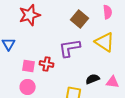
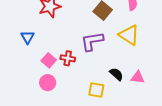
pink square: (29, 66) -> (49, 60), turned 32
black semicircle: (93, 79) -> (116, 74), turned 64

